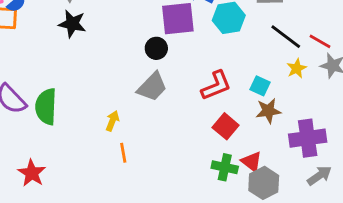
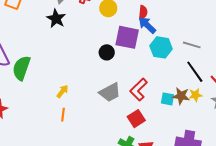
red L-shape: (216, 86) -> (139, 90), turned 140
cyan square: (260, 86) -> (167, 99), turned -32
gray trapezoid: (152, 87) -> (110, 92), moved
brown star: (268, 111) -> (181, 96), moved

